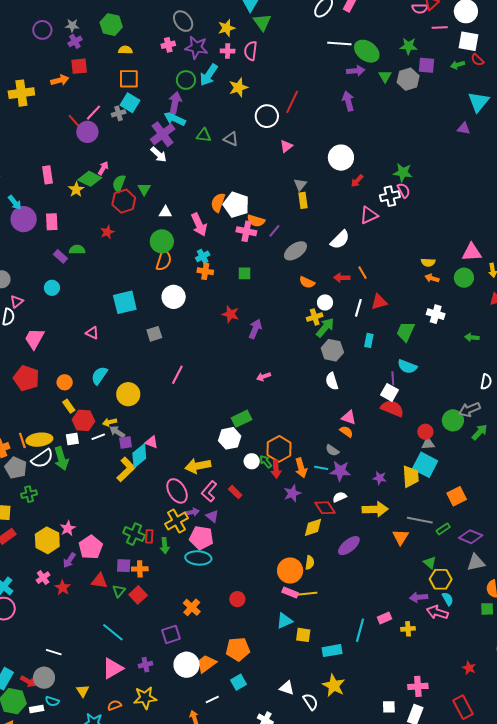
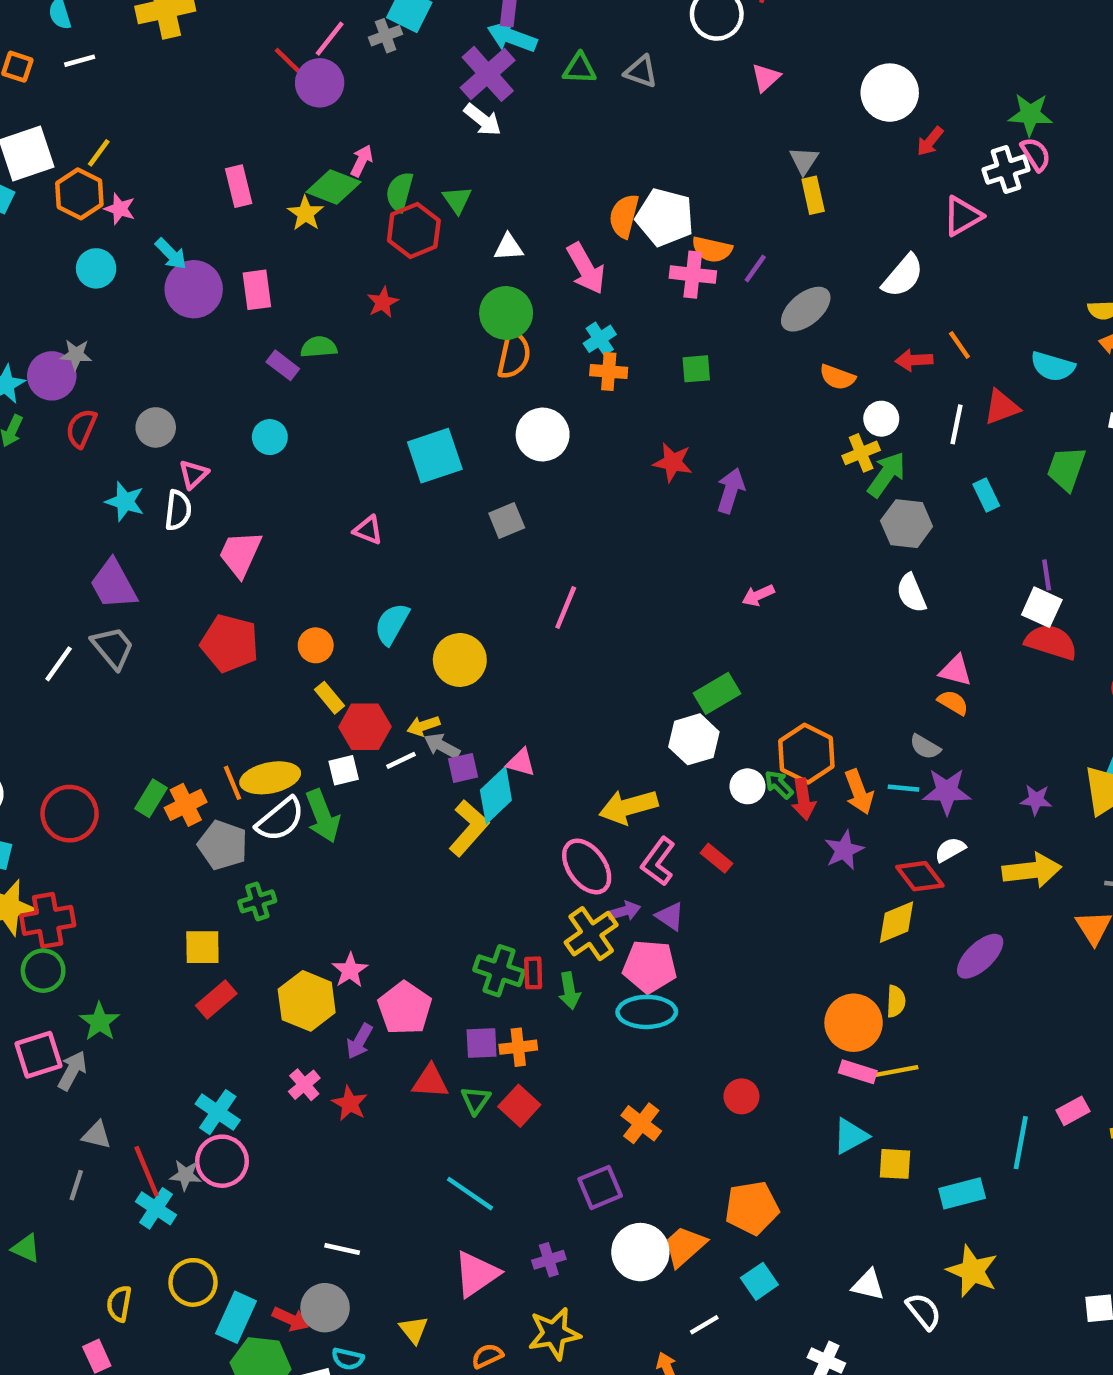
cyan rectangle: (369, 340) -> (986, 495), turned -32
cyan semicircle: (407, 367) -> (1053, 366), moved

